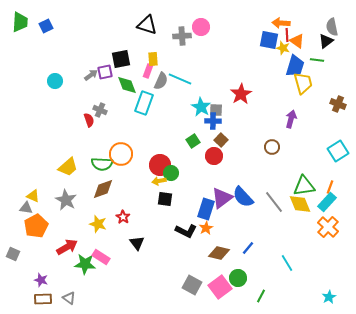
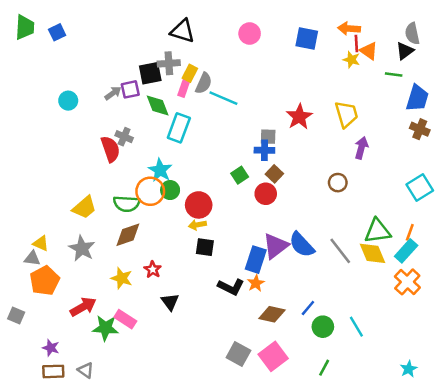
gray cross: (182, 36) -> (169, 63), moved
blue square: (269, 40) -> (307, 38), moved
yellow rectangle: (153, 59) -> (190, 73), turned 32
blue trapezoid: (295, 66) -> (417, 98), moved
gray semicircle: (161, 81) -> (204, 83), moved
yellow trapezoid: (303, 83) -> (346, 114), moved
cyan star: (201, 107) -> (160, 170), moved
red semicircle: (89, 120) -> (110, 149), size x1.5
green circle: (171, 173) -> (170, 190), moved
green circle: (238, 278) -> (323, 327), moved

